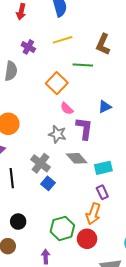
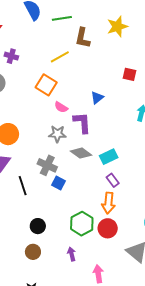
yellow line: (63, 40) -> (60, 57), moved
green line: (83, 65) -> (62, 18), moved

